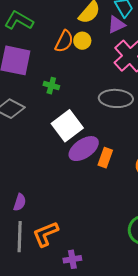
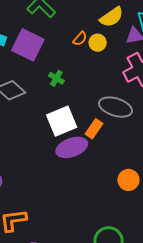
orange semicircle: (64, 41) -> (80, 39), size x0.7
orange rectangle: (105, 158) -> (94, 129), moved

